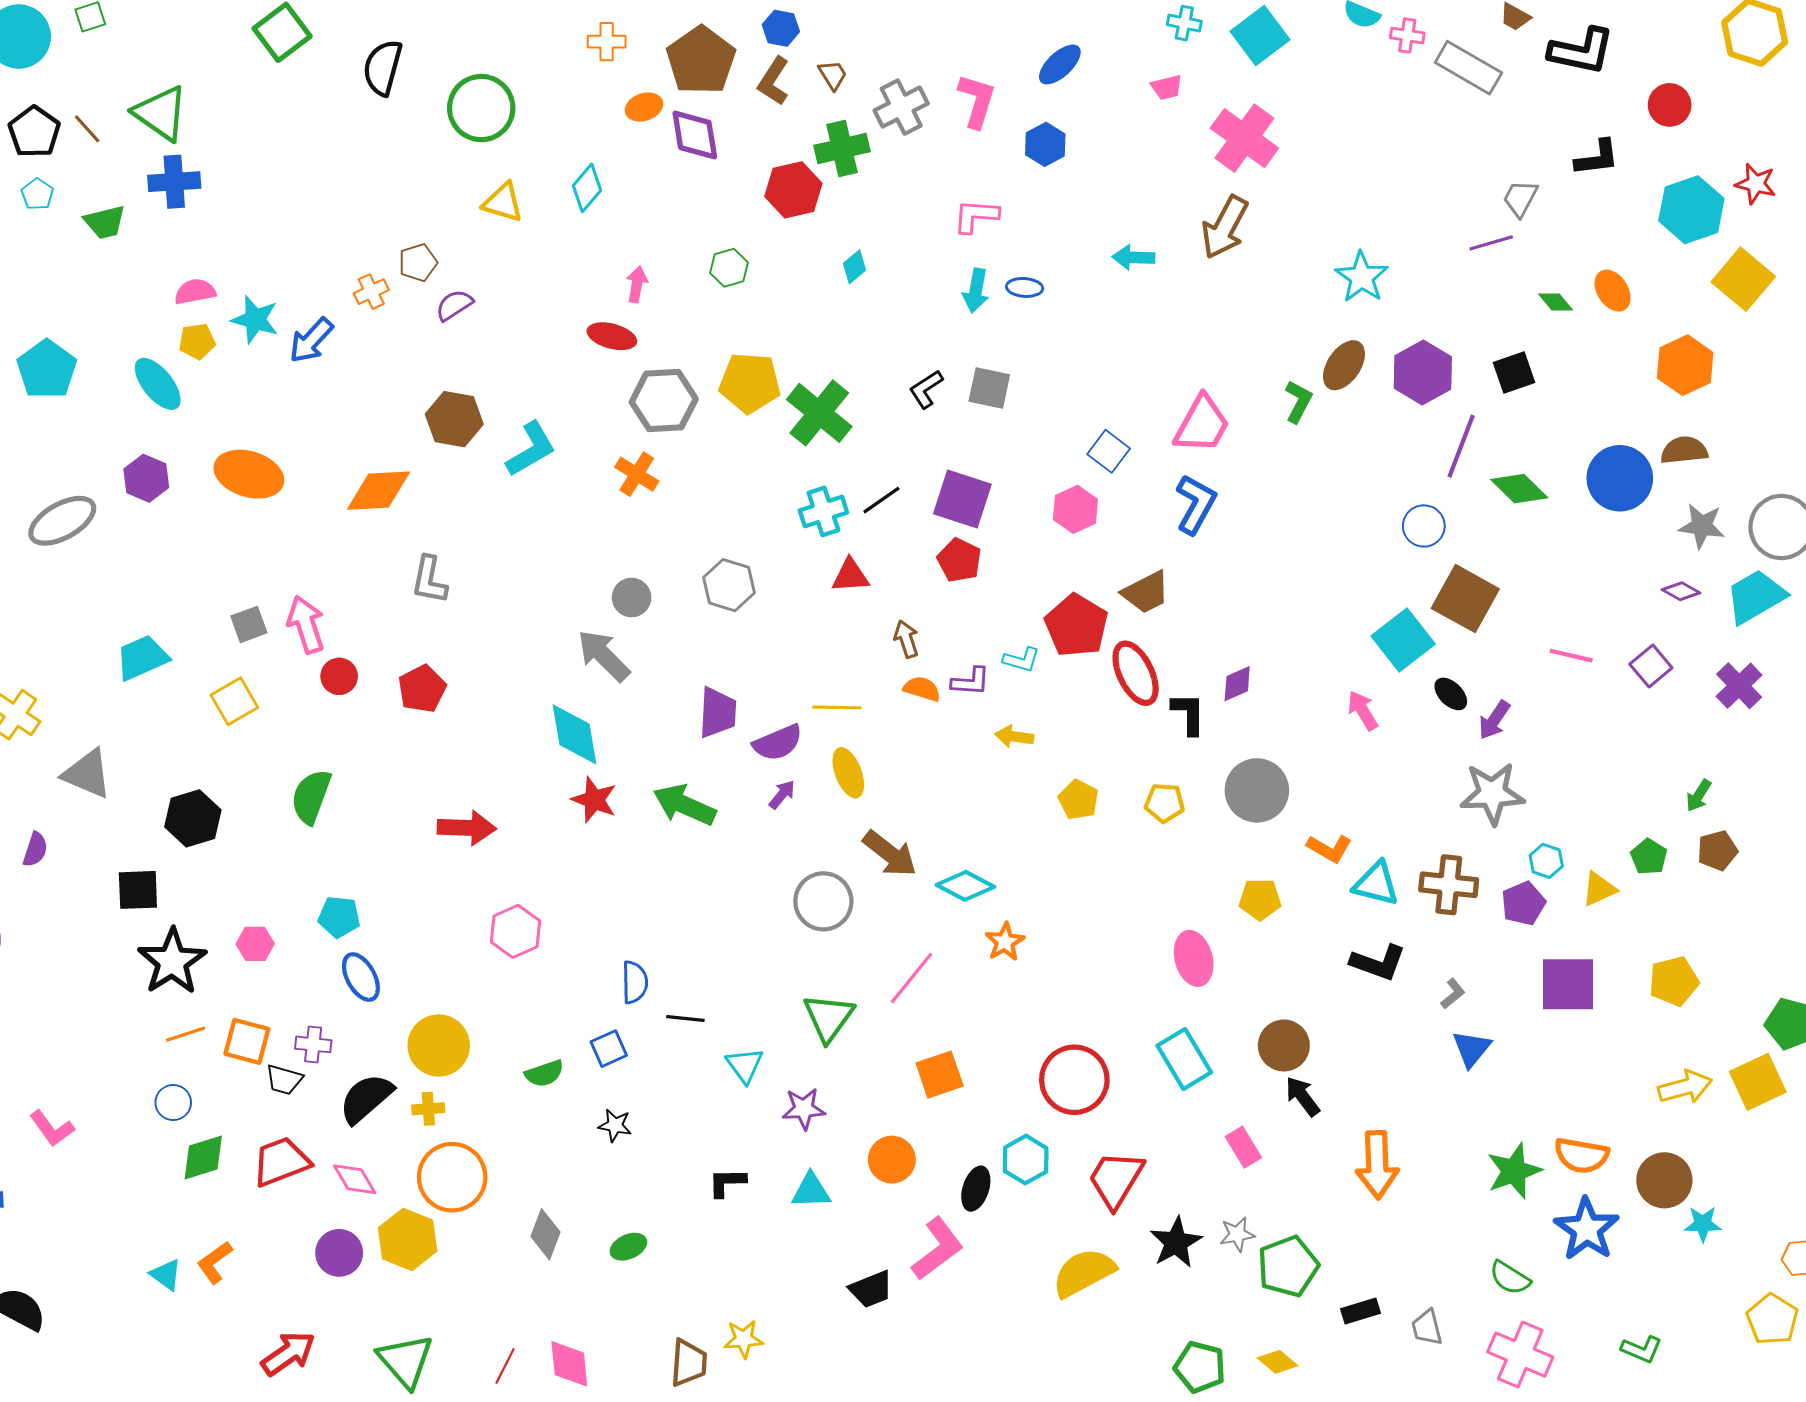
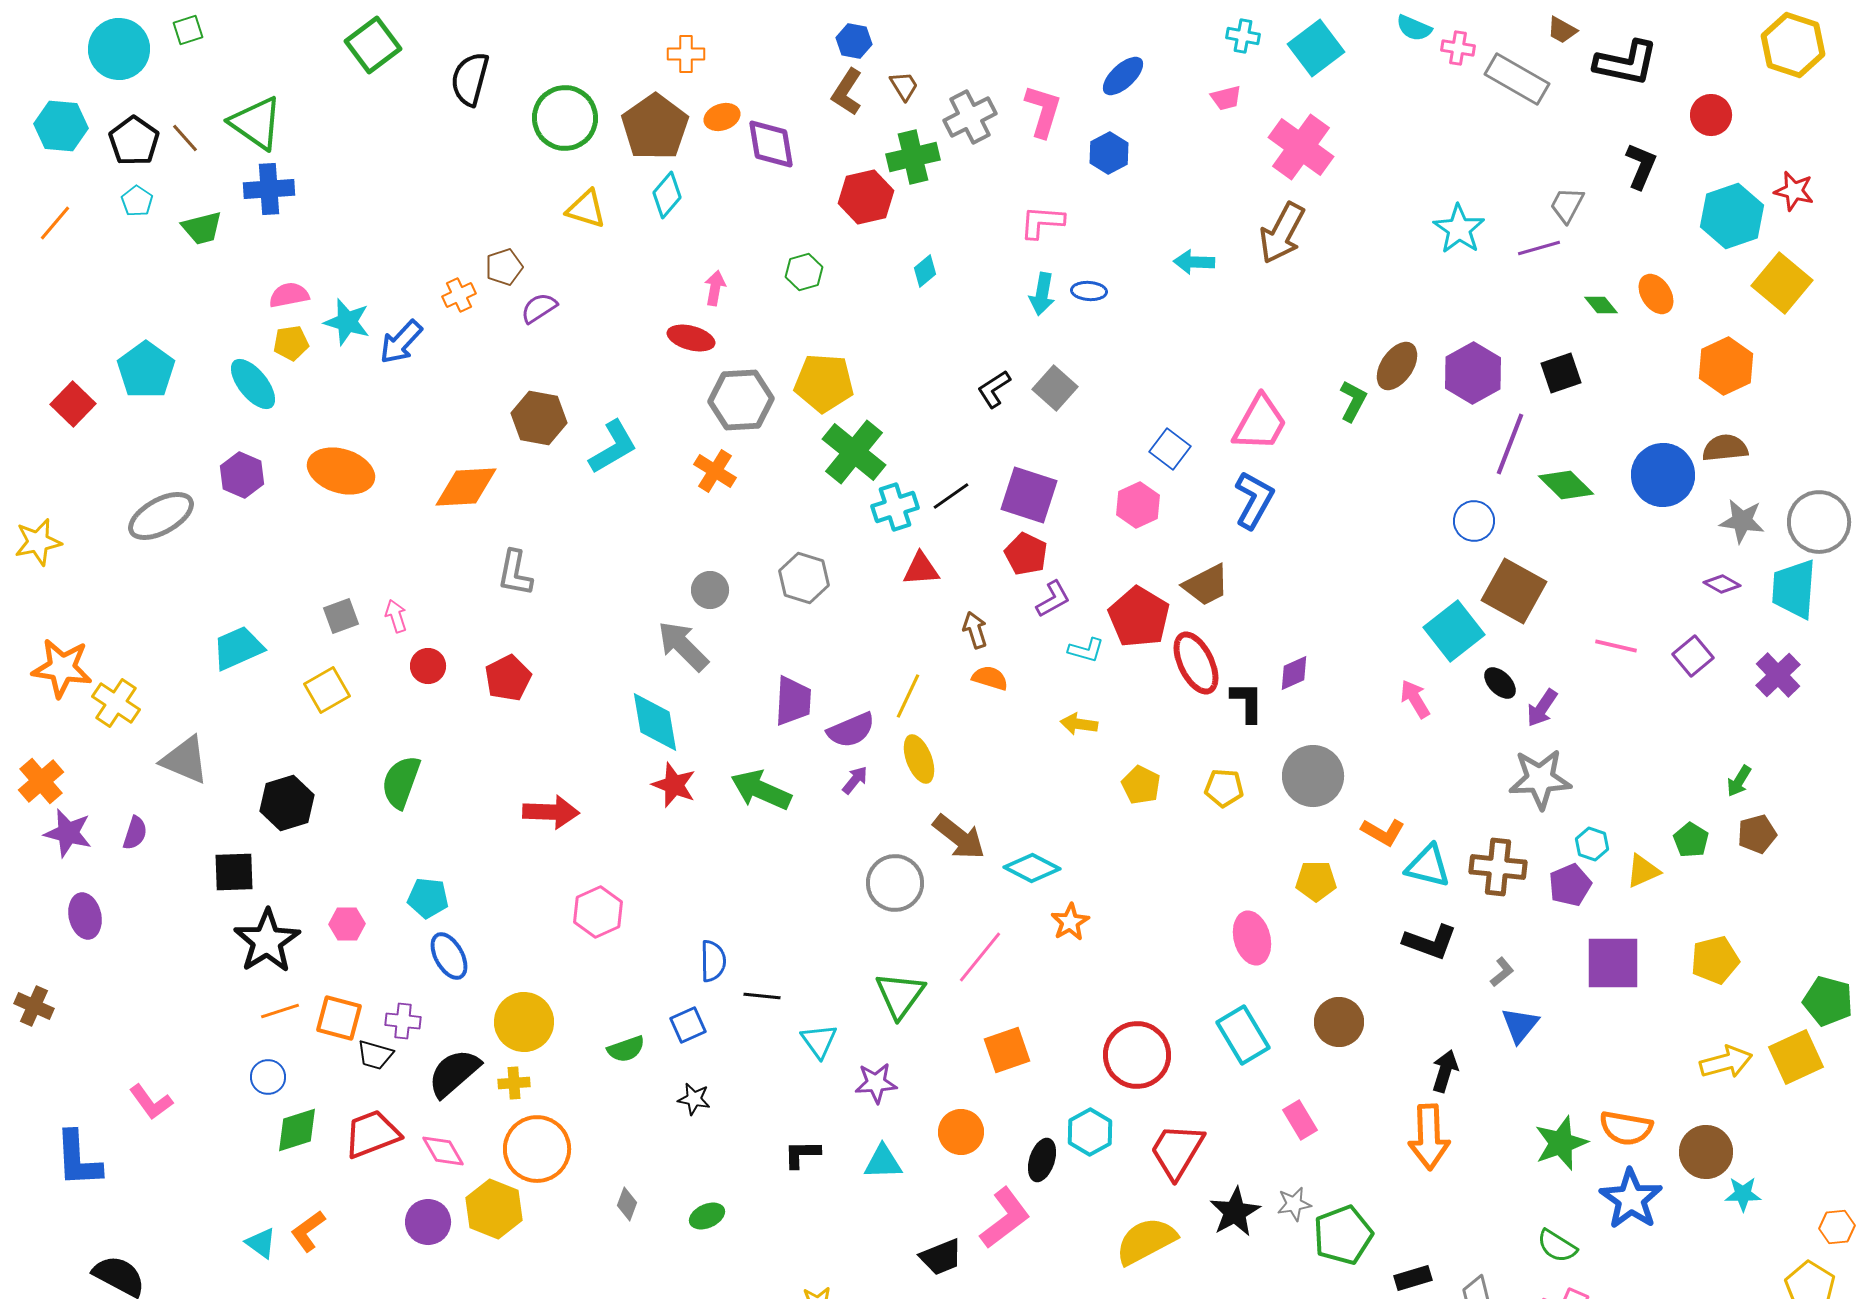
brown pentagon: (701, 60) -> (655, 127), moved
black L-shape: (1597, 158) -> (1641, 166), turned -60
cyan star: (1362, 277) -> (1459, 229), moved
gray square: (989, 388) -> (1055, 388), turned 30
green cross: (819, 413) -> (854, 452), moved
cyan trapezoid: (1756, 596) -> (1794, 589), turned -56
pink arrow: (306, 624) -> (396, 616), size x0.6
purple L-shape: (971, 682) -> (1053, 599), moved, turned -33
yellow line: (837, 707) -> (908, 696), turned -66
black arrow: (1302, 1096) -> (1445, 1071), moved, turned 54
gray diamond: (545, 1234) -> (627, 1204), size x0.7

